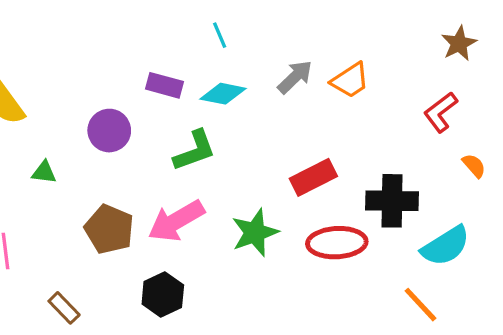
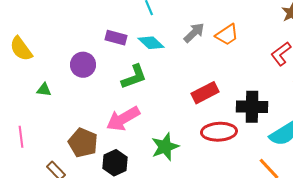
cyan diamond: (223, 94) -> (151, 43), turned 32
brown pentagon: (109, 229) -> (83, 143), moved
green star: (255, 233) -> (165, 147), moved

